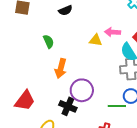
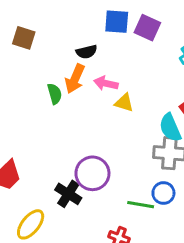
pink arrow: (113, 32) -> (106, 83), moved
orange arrow: (61, 68) -> (75, 79), moved

